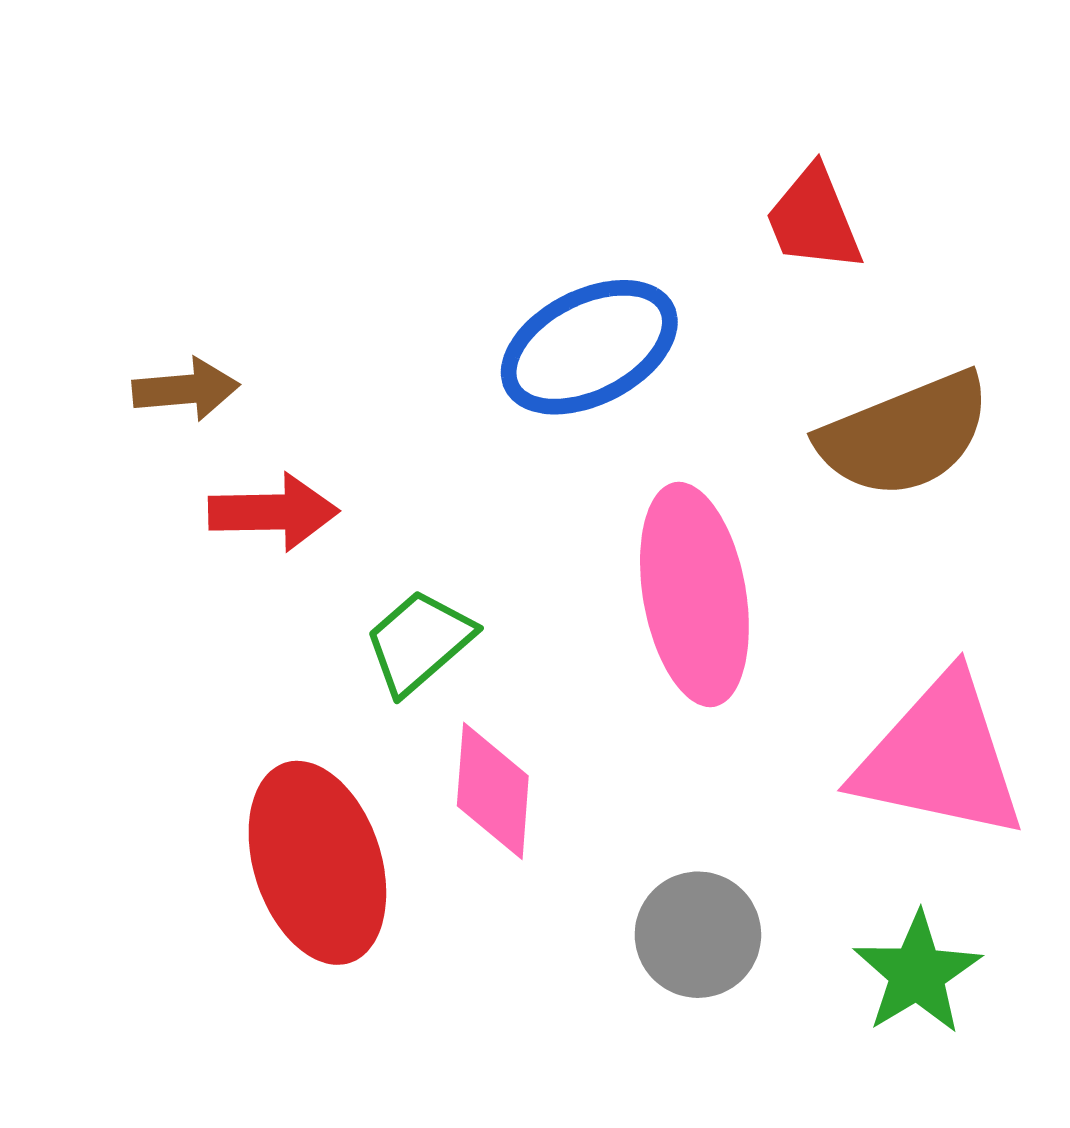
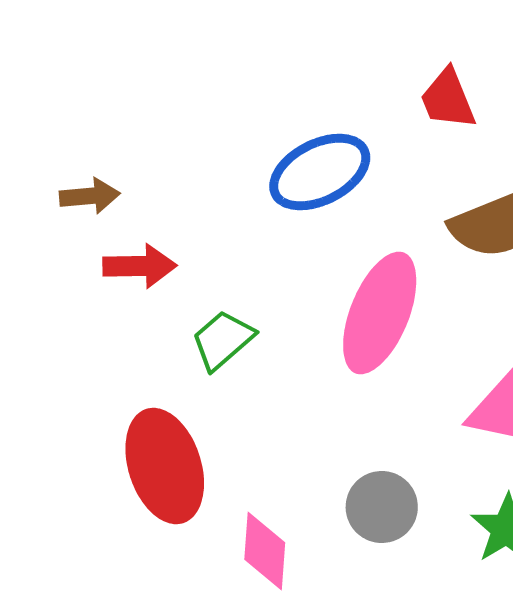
pink ellipse: (694, 594) -> (380, 313), turned 32
pink diamond: (493, 791) -> (265, 551), moved

